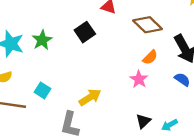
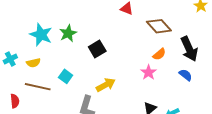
black square: (85, 32) -> (97, 49), moved

